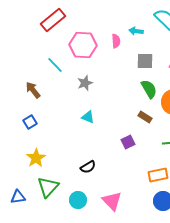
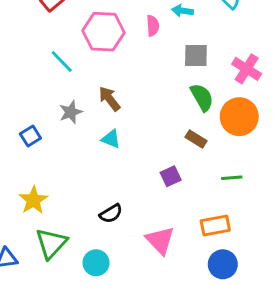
gray star: (85, 83) -> (71, 112), moved
brown arrow: (33, 90) -> (109, 99), moved
blue square: (30, 122) -> (30, 136), moved
pink triangle: (112, 201) -> (160, 240), moved

